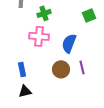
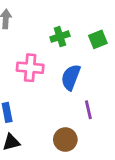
green cross: (44, 13) -> (60, 37), moved
brown circle: (61, 69) -> (65, 140), moved

